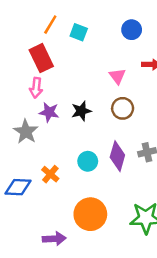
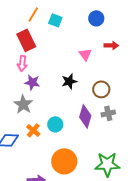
brown circle: (123, 108) -> (101, 89), moved
black star: (81, 111) -> (69, 81), moved
gray star: (26, 132) -> (23, 104), moved
cyan circle: (88, 161) -> (55, 124), moved

